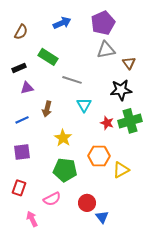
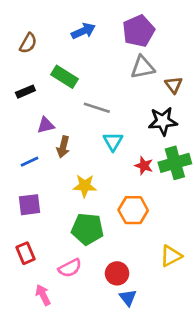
purple triangle: (27, 88) -> (46, 125), moved
yellow star: (63, 138) -> (85, 186), turned -30
yellow triangle: (121, 170) -> (171, 256), moved
red rectangle: (19, 188) -> (25, 253), turned -42
blue triangle: (102, 217) -> (128, 298), moved

